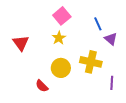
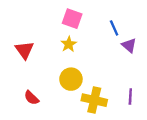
pink square: (62, 16) -> (72, 19), turned -30
yellow cross: (91, 62) -> (94, 100), moved
red semicircle: (42, 86) -> (31, 98), moved

